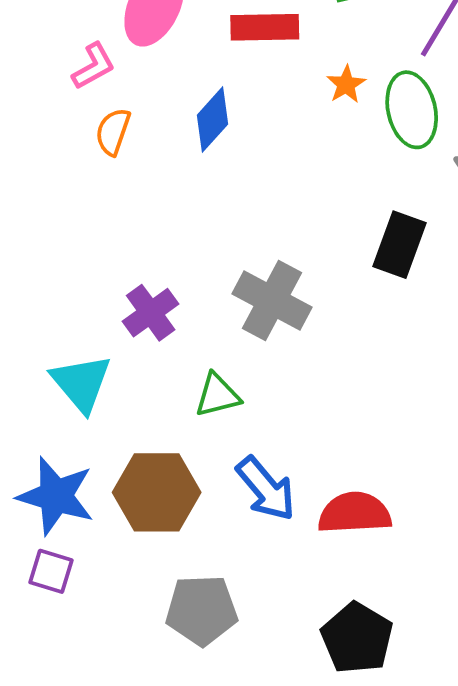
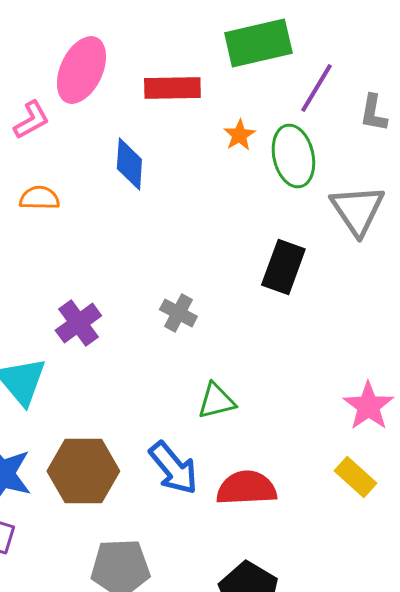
blue diamond: (212, 120) -> (129, 164), turned -38
orange semicircle: (113, 132) -> (39, 198), moved, turned 72
gray cross: (272, 300) -> (178, 313), size x0.6
green triangle: (217, 395) -> (216, 401), moved

